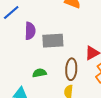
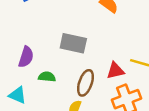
purple semicircle: (30, 31) -> (26, 57), moved

